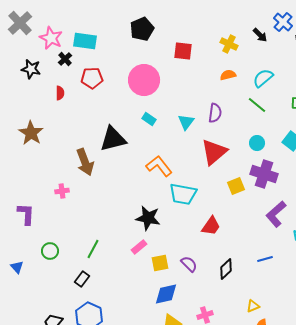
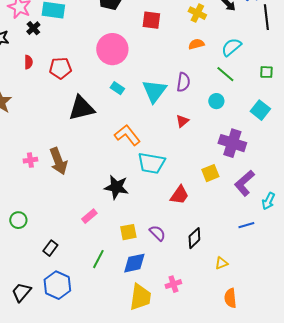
red pentagon: (92, 78) -> (60, 68), moved
cyan triangle: (186, 122) -> (154, 91), size x1.5
cyan circle: (257, 143) -> (216, 101), moved
red triangle: (214, 152) -> (182, 121), size x0.5
brown arrow: (85, 162) -> (58, 161), moved
yellow square: (236, 186) -> (210, 173), moved
pink rectangle: (139, 247) -> (89, 216), moved
green line: (93, 249) -> (98, 259), moved
blue line: (265, 259) -> (246, 225), moved
yellow triangle: (253, 306) -> (221, 263), moved

